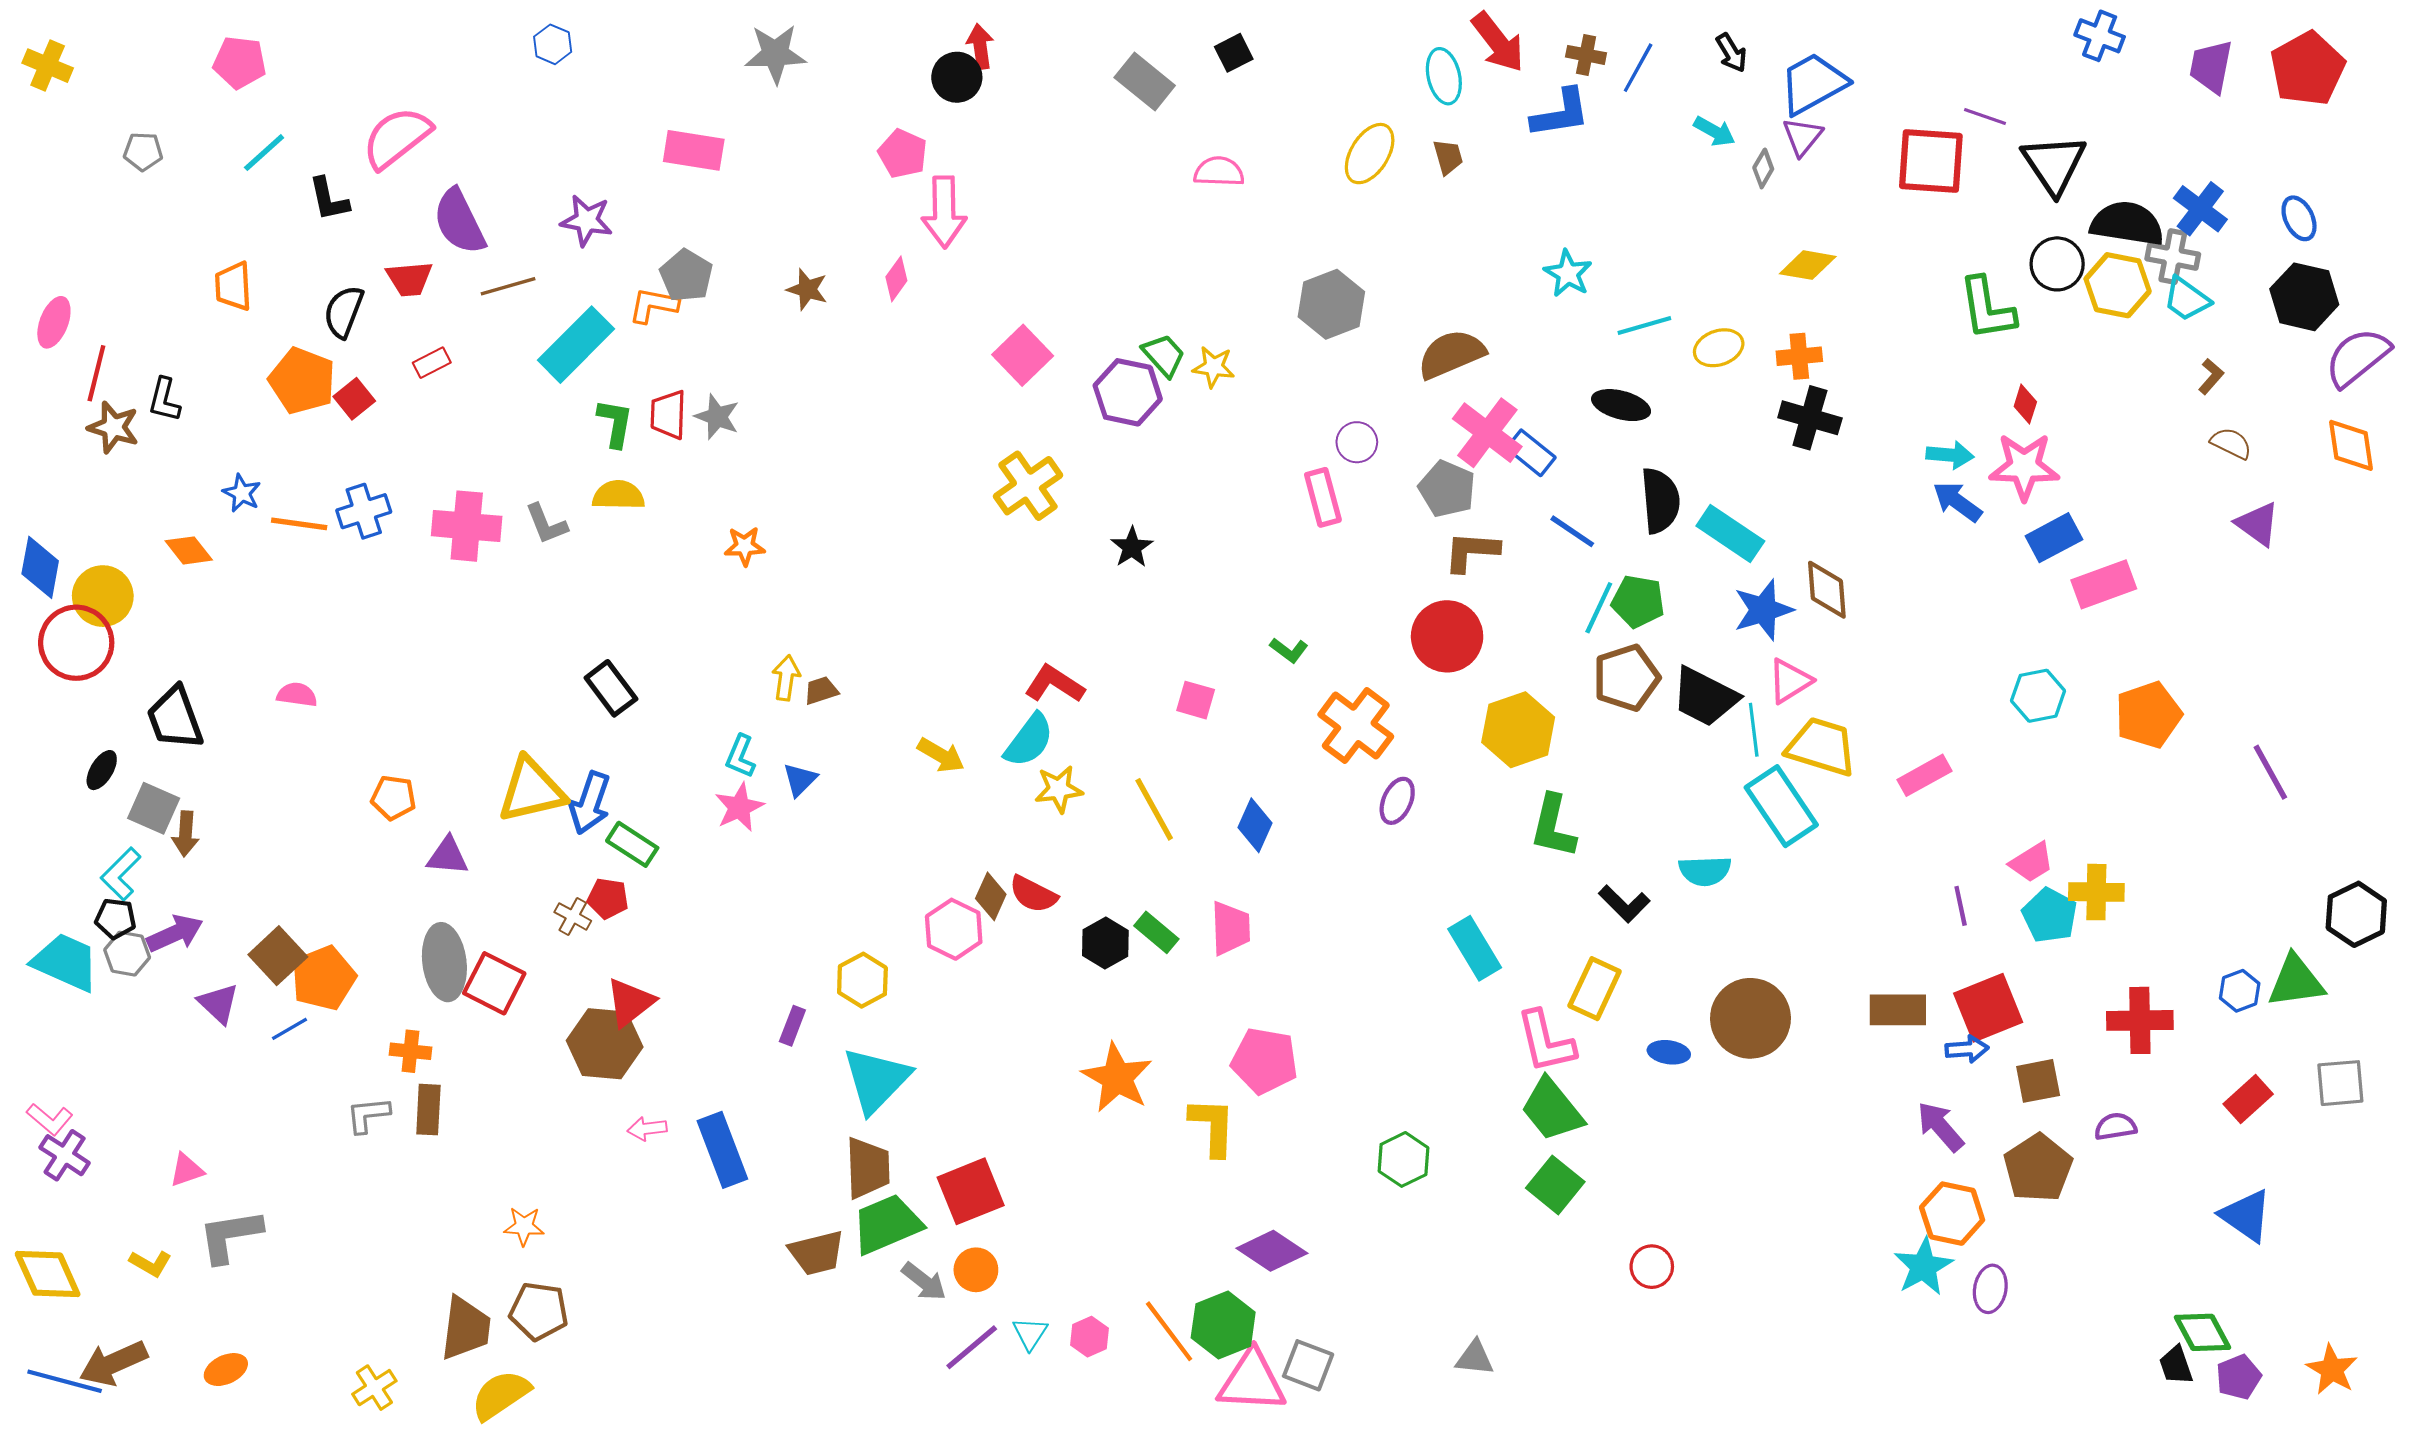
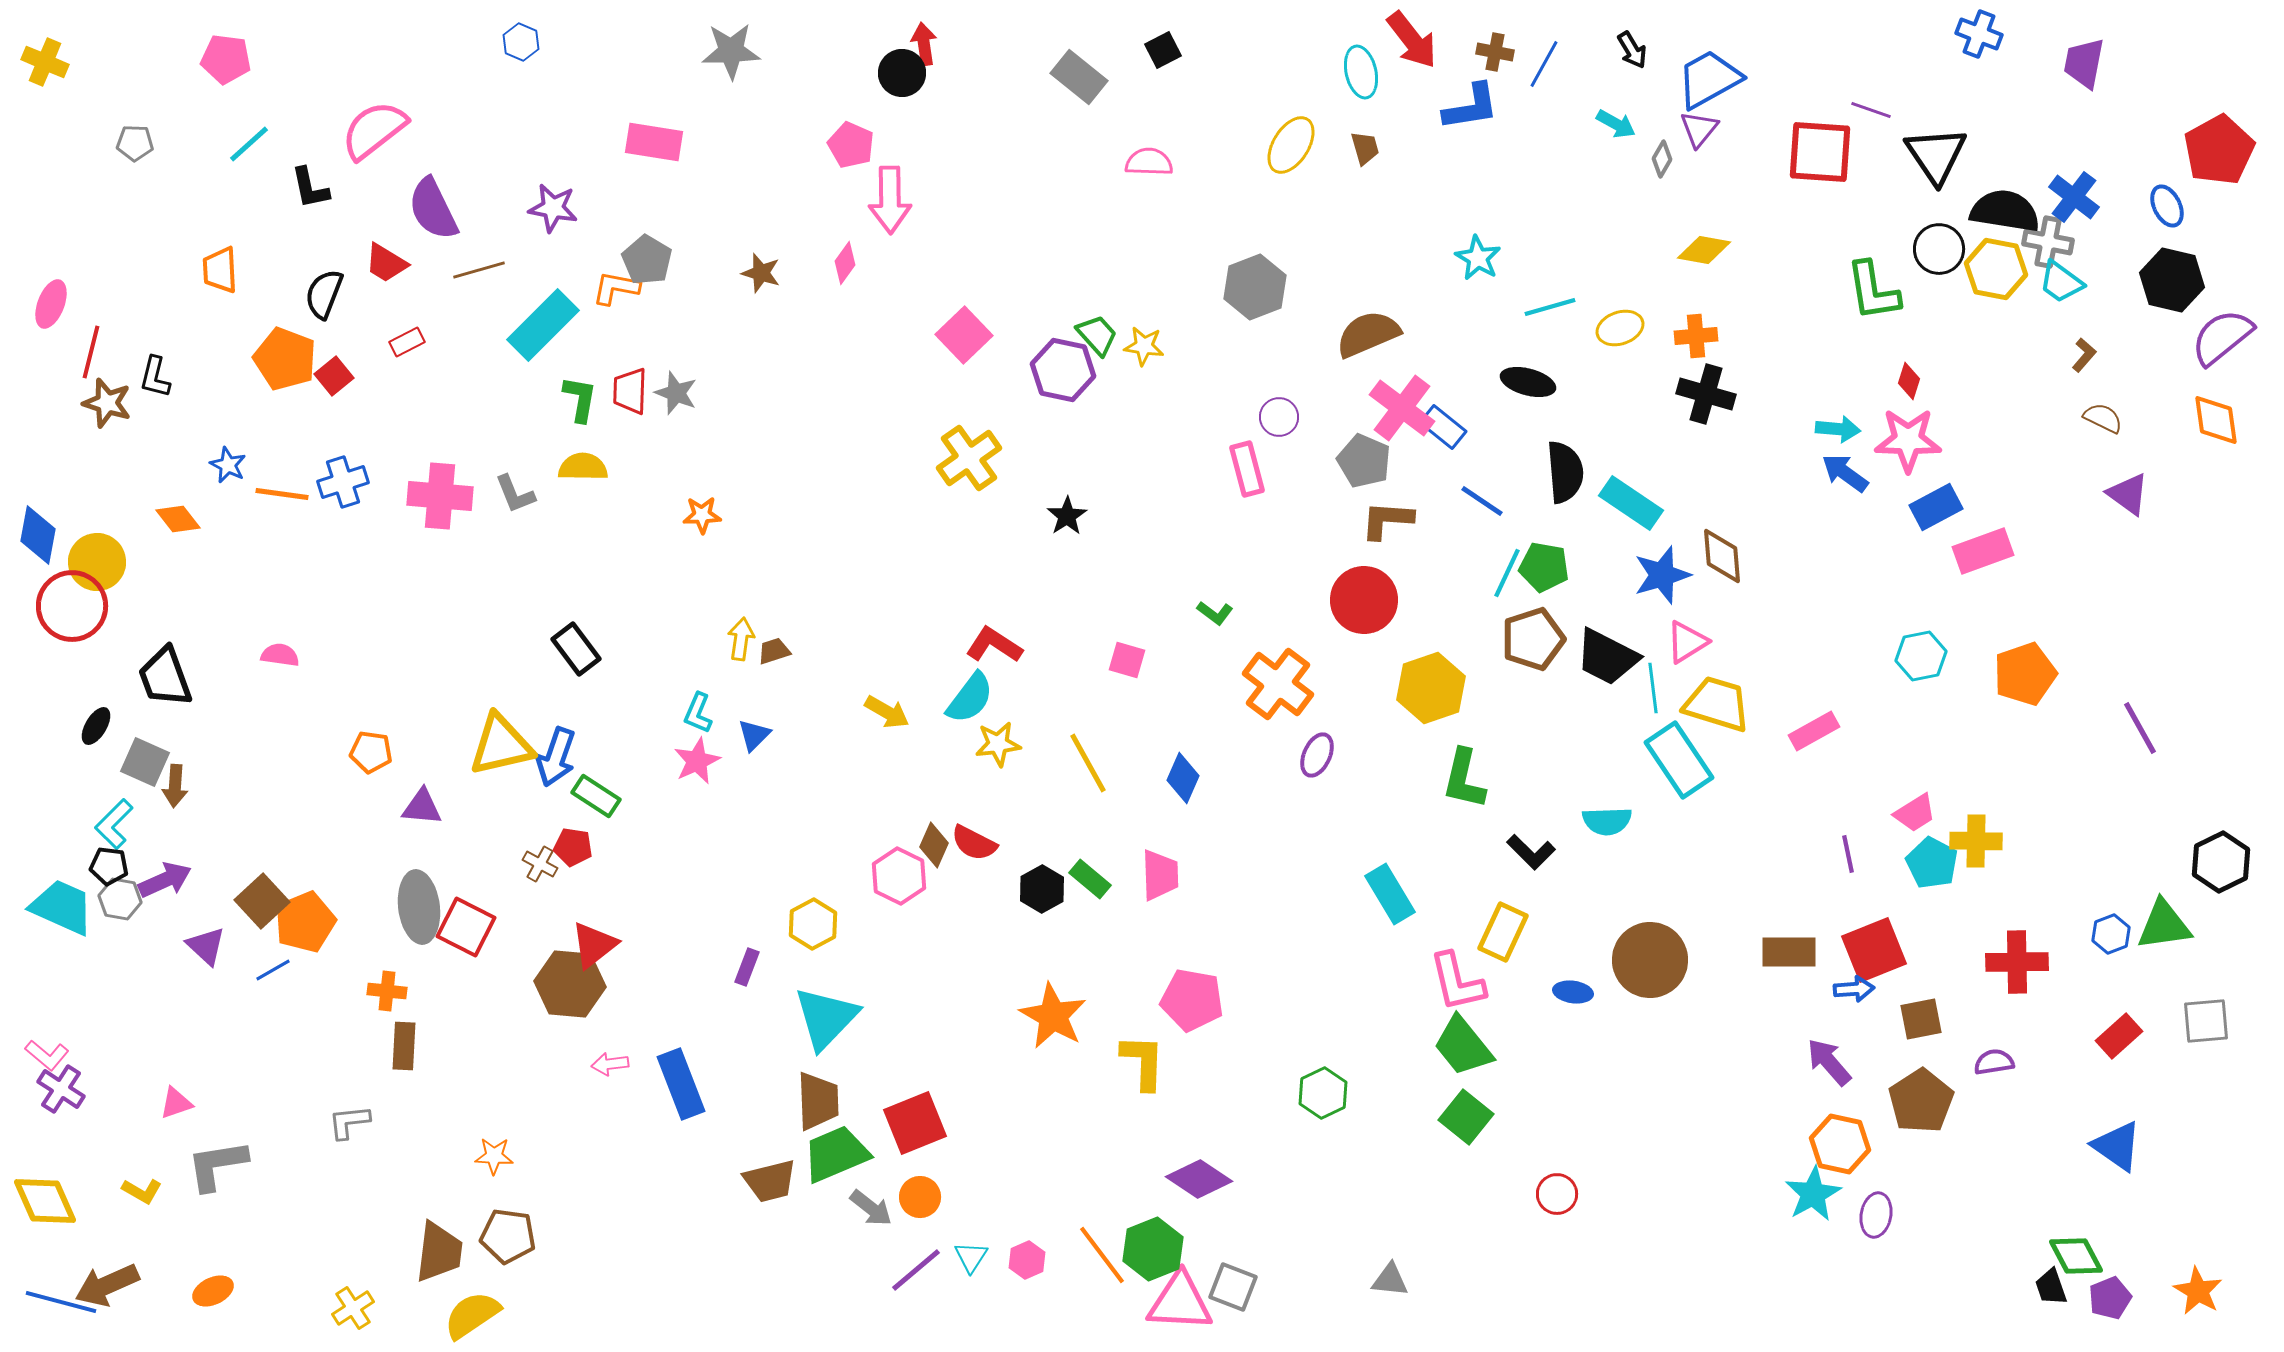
red pentagon: (2308, 69) -> (2219, 150), moved
red trapezoid: (409, 279) -> (386, 263), turned 36
gray L-shape: (368, 1115) -> (349, 1122), moved

